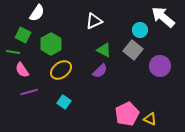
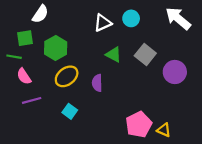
cyan circle: (140, 30) -> (131, 18), moved
green square: (23, 35) -> (25, 38), turned -35
purple semicircle: (100, 71) -> (97, 83), moved, turned 133

